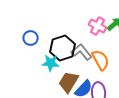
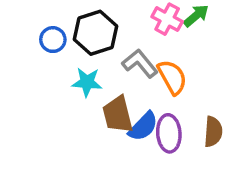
black hexagon: (63, 48) -> (96, 33), moved
brown trapezoid: (69, 82) -> (118, 115), turned -45

